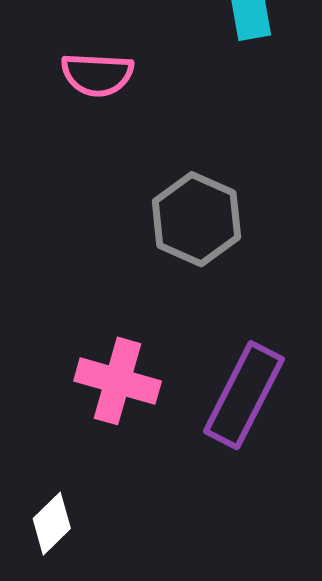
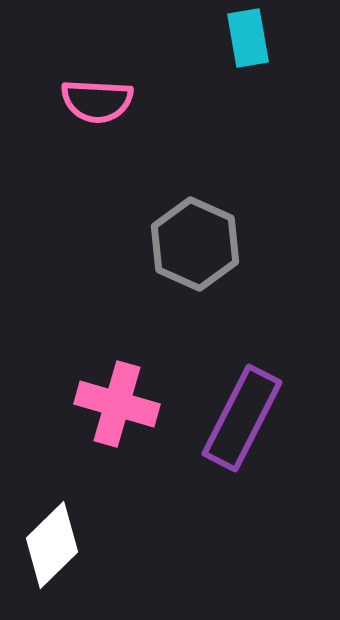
white diamond: (52, 524) -> (52, 545), size x1.4

